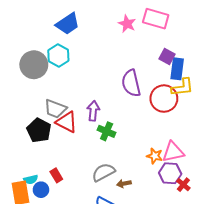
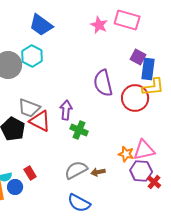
blue trapezoid: (68, 24) -> (41, 25), turned 70
brown arrow: (124, 184) -> (98, 172), moved

